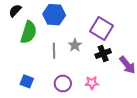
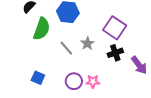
gray line: (54, 51) -> (66, 48), turned -42
pink star: (92, 83) -> (93, 81), moved

